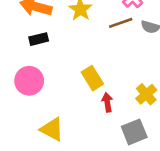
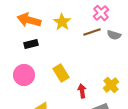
yellow rectangle: (92, 78) -> (61, 73), moved

